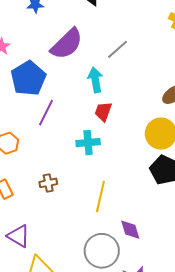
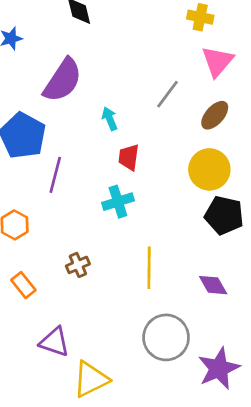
gray line: (117, 49) -> (168, 94), moved
cyan arrow: (95, 80) -> (110, 119), size x0.7
purple diamond: (130, 230) -> (213, 285), moved

